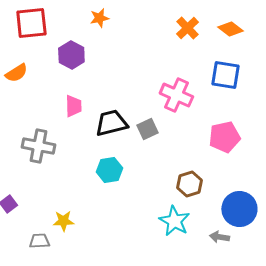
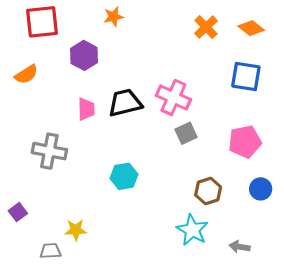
pink cross: (176, 95) -> (173, 97), moved
black trapezoid: (111, 123) -> (125, 103), moved
gray square: (147, 129) -> (186, 133), moved
blue circle: (239, 209) -> (261, 189), moved, size x0.6

